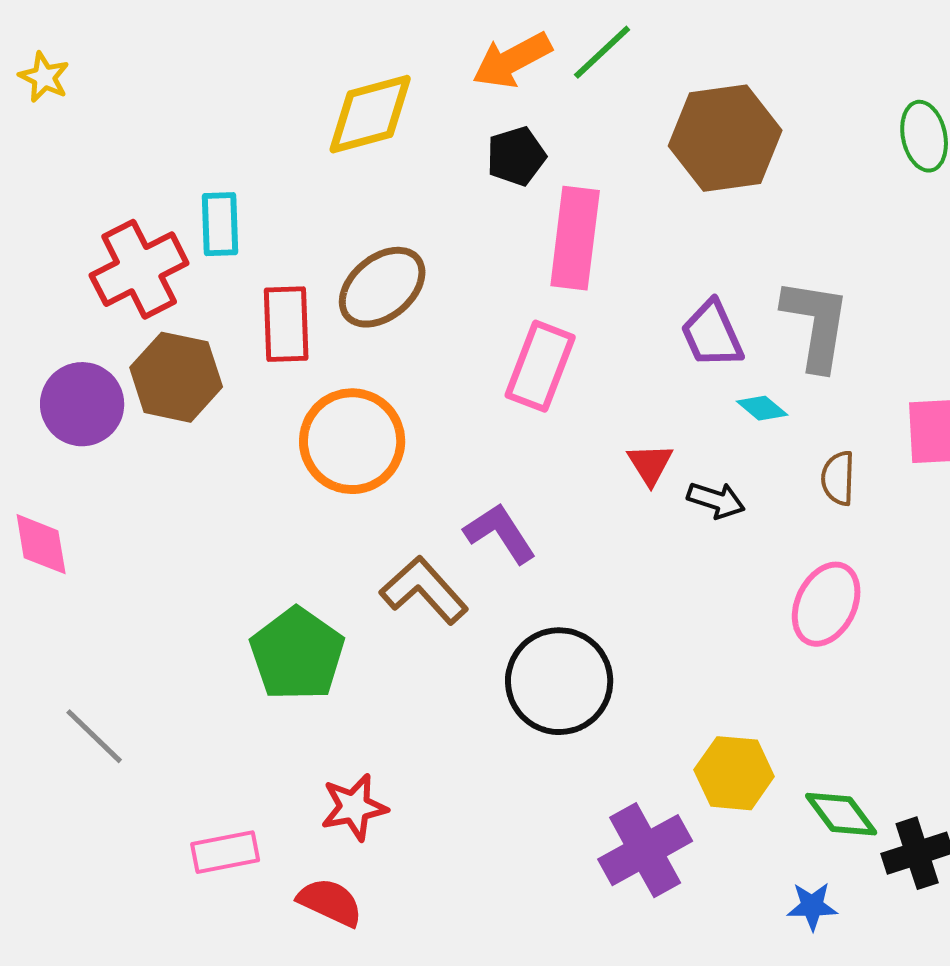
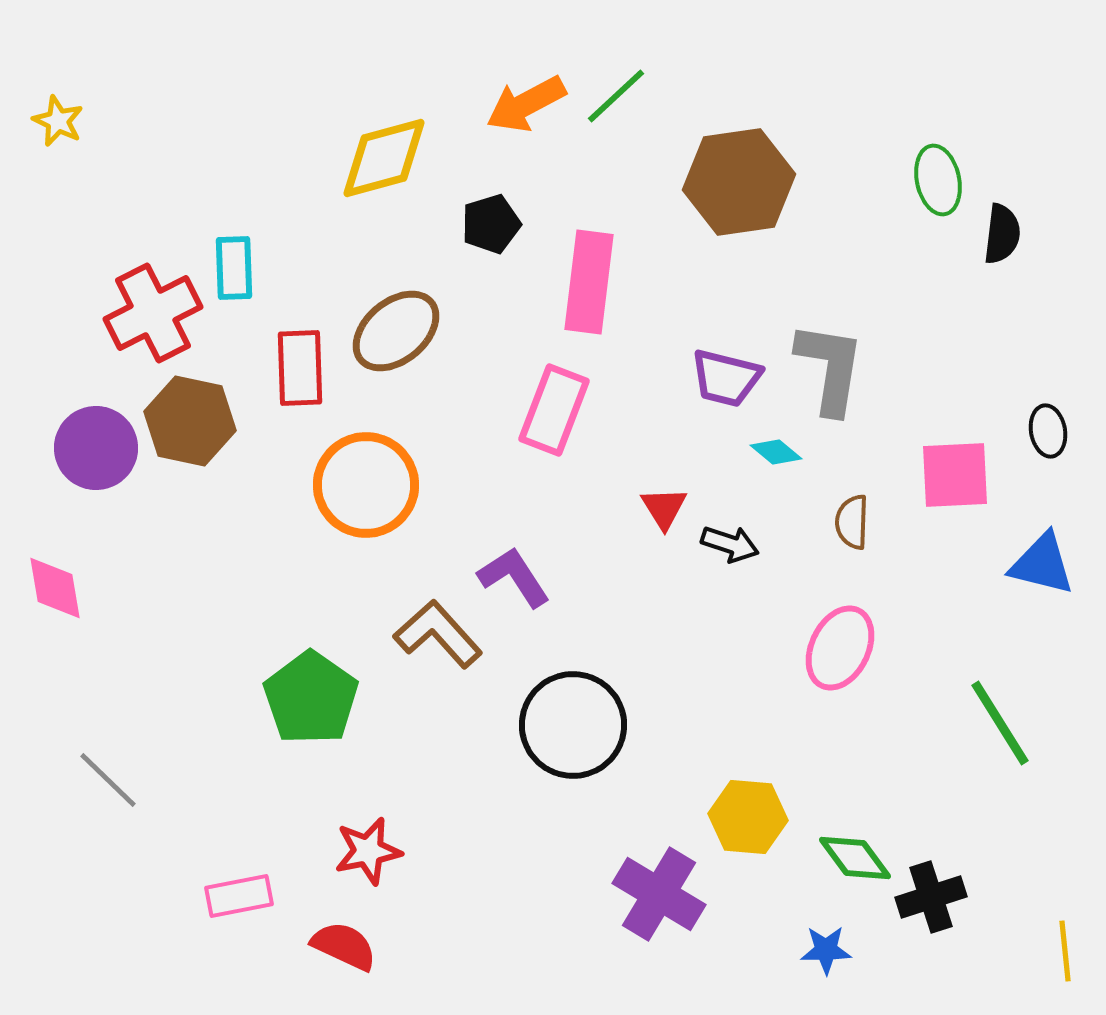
black pentagon: (516, 156) -> (491, 224), moved
purple trapezoid: (712, 334) -> (726, 378), turned -52
purple cross: (645, 850) -> (659, 894), turned -30

